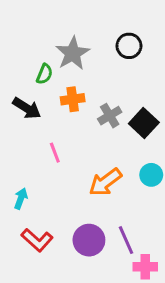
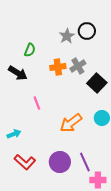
gray star: (73, 53) -> (67, 36), moved, size x0.7
orange cross: (73, 99) -> (58, 67), moved
gray cross: (110, 116) -> (78, 66), moved
cyan arrow: (21, 199) -> (14, 134), turned 48

